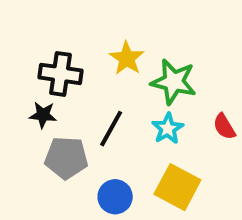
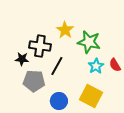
black cross: (60, 74) -> (40, 46), moved
cyan star: (168, 129) -> (96, 66), moved

